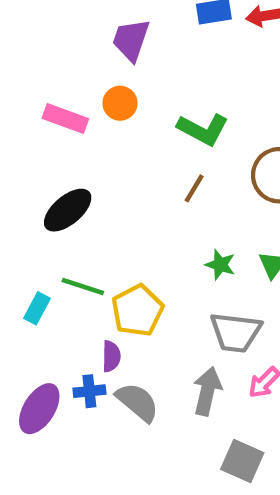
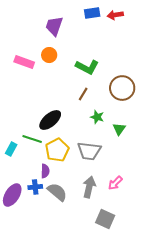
black ellipse: (68, 210) -> (50, 120), moved
green star: (220, 265) -> (97, 117), moved
gray trapezoid: (236, 332) -> (89, 151), moved

